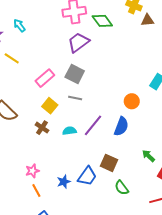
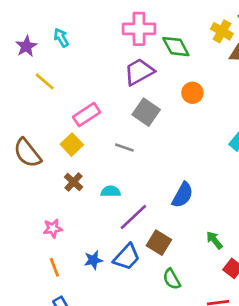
gray square: (75, 74) -> (146, 112), moved
orange circle: (132, 101) -> (192, 93), moved
yellow square: (50, 106) -> (72, 145), moved
purple line: (93, 125) -> (133, 217), moved
pink star: (32, 171) -> (53, 228), moved

